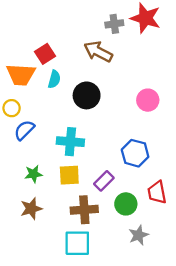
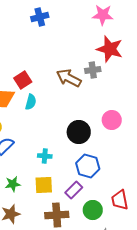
gray cross: (114, 24) -> (93, 70), moved
black circle: (87, 95) -> (79, 132), moved
cyan cross: (70, 142) -> (45, 156), size x0.6
blue hexagon: (135, 153) -> (88, 166), moved

